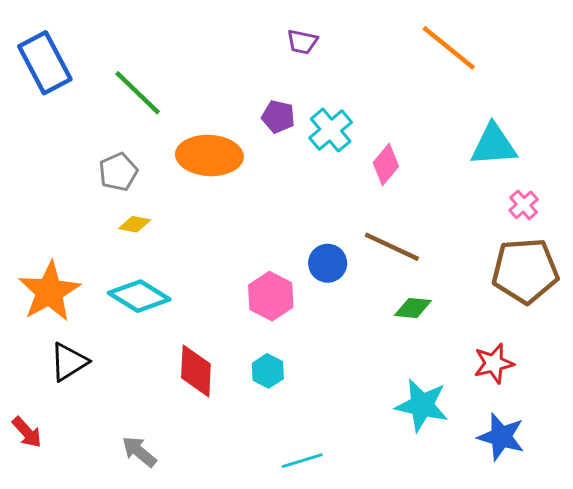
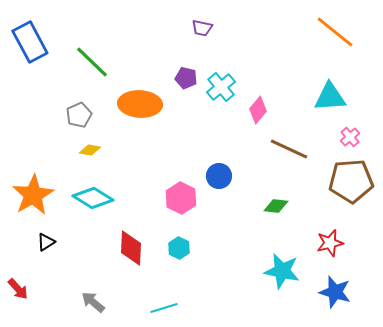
orange line: (449, 48) -> (335, 32), moved
brown line: (392, 247) -> (289, 149), moved
black triangle: (69, 362) -> (46, 242), size x0.7
cyan line: (302, 461) -> (164, 308), moved

